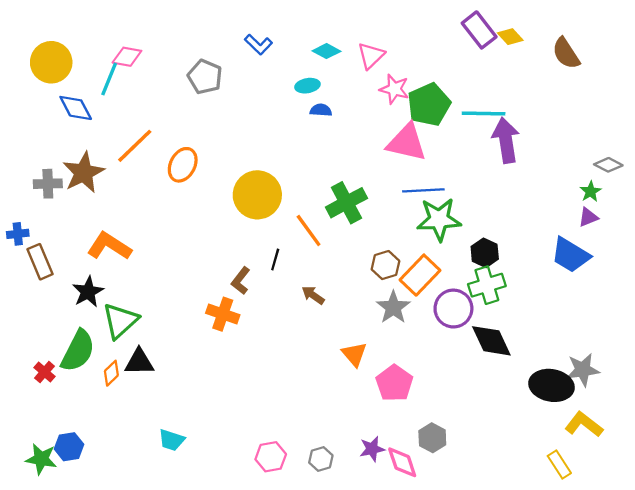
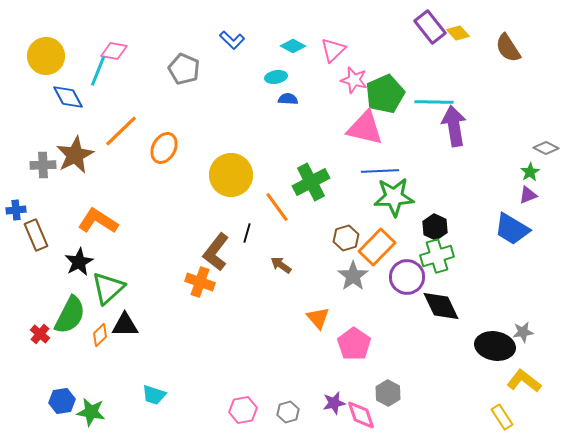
brown L-shape: (241, 281) -> (216, 252), size x1.5
gray star: (583, 370) -> (523, 332), size x0.7
green star: (41, 459) -> (91, 412), moved

